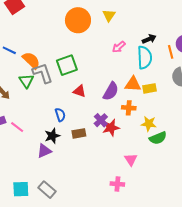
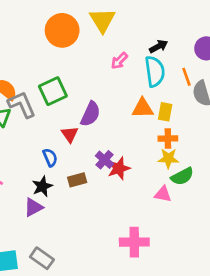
yellow triangle: (109, 15) -> (102, 20), size x1.5
orange line: (171, 52) -> (186, 77), moved
yellow rectangle: (149, 88) -> (165, 112), turned -64
red triangle: (80, 91) -> (70, 134), moved, turned 40
purple semicircle: (111, 91) -> (90, 114), moved
orange cross: (129, 108) -> (168, 138), moved
pink triangle: (131, 160) -> (163, 194), moved, turned -40
pink cross: (117, 184) -> (134, 242), size x1.5

